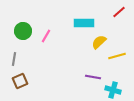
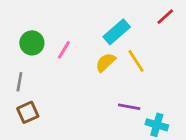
cyan rectangle: (84, 23) -> (117, 32), turned -42
yellow semicircle: (99, 42) -> (105, 62), moved
yellow line: (117, 56) -> (136, 61), moved, turned 72

